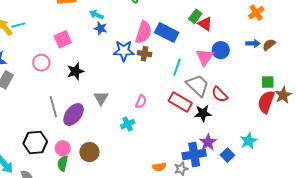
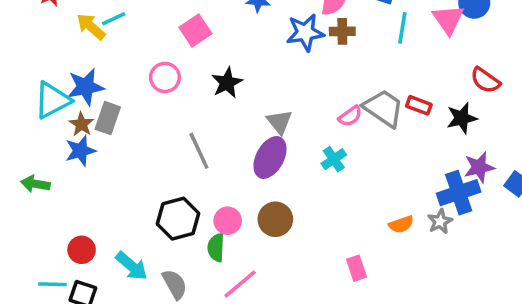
cyan line: (177, 67) -> (402, 28), moved
gray trapezoid: (198, 85) -> (384, 108), moved
pink semicircle: (141, 102) -> (350, 116), turned 40
red rectangle: (180, 102) -> (419, 105), size x0.6
purple ellipse: (73, 115) -> (270, 157), moved
purple star: (208, 142) -> (479, 167), turned 30
green semicircle: (63, 163) -> (216, 248), moved

